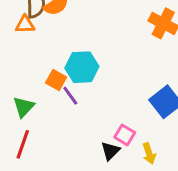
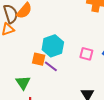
pink square: (125, 135) -> (86, 54), moved

